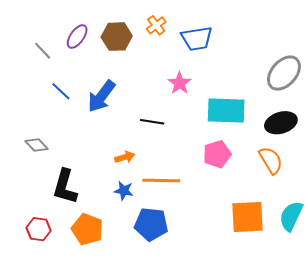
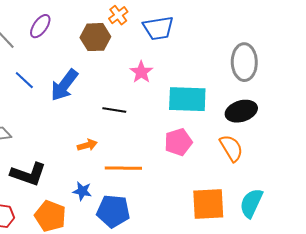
brown hexagon: (117, 37) -> (95, 37), moved
gray ellipse: (284, 73) -> (244, 62), turned -42
black L-shape: (65, 187) -> (28, 174), turned -87
blue star: (124, 191) -> (82, 191), moved

